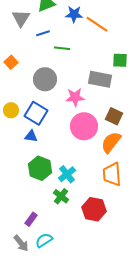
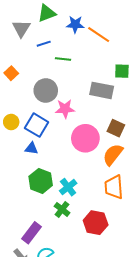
pink star: (75, 97) -> (65, 109), moved
purple rectangle: (31, 219) -> (31, 233), size x1.5

